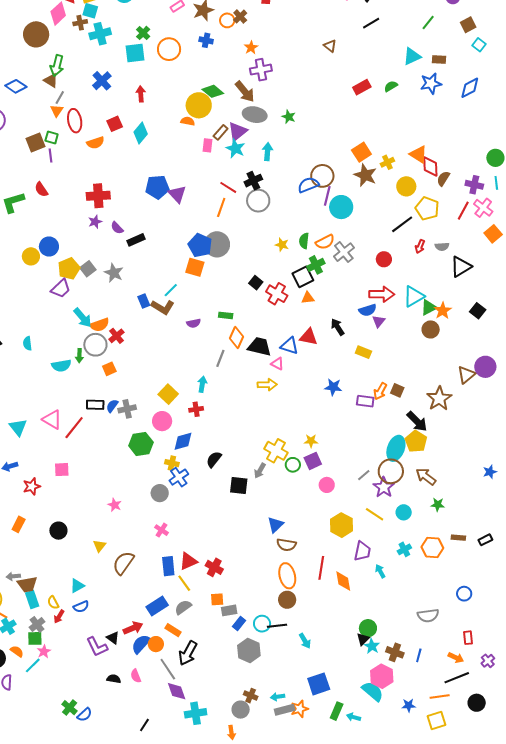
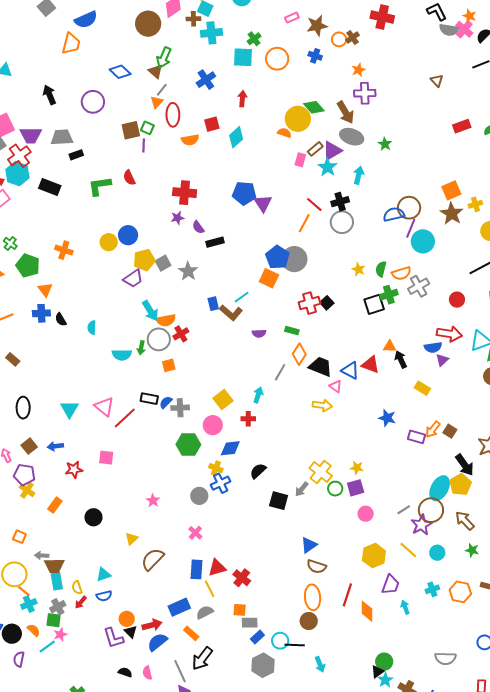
red cross: (277, 294) -> (310, 303), moved, turned 35
orange triangle: (308, 298) -> (390, 346), moved
orange circle: (156, 644) -> (127, 619), moved

